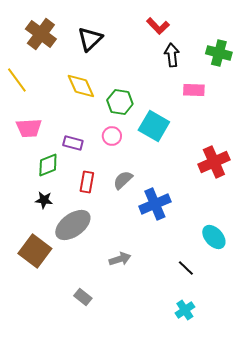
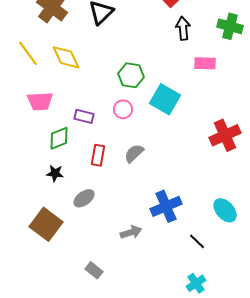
yellow diamond: (81, 86) -> (66, 57), moved
blue cross: (155, 204) -> (166, 206), moved
gray ellipse: (73, 225) -> (84, 198), size x0.6

